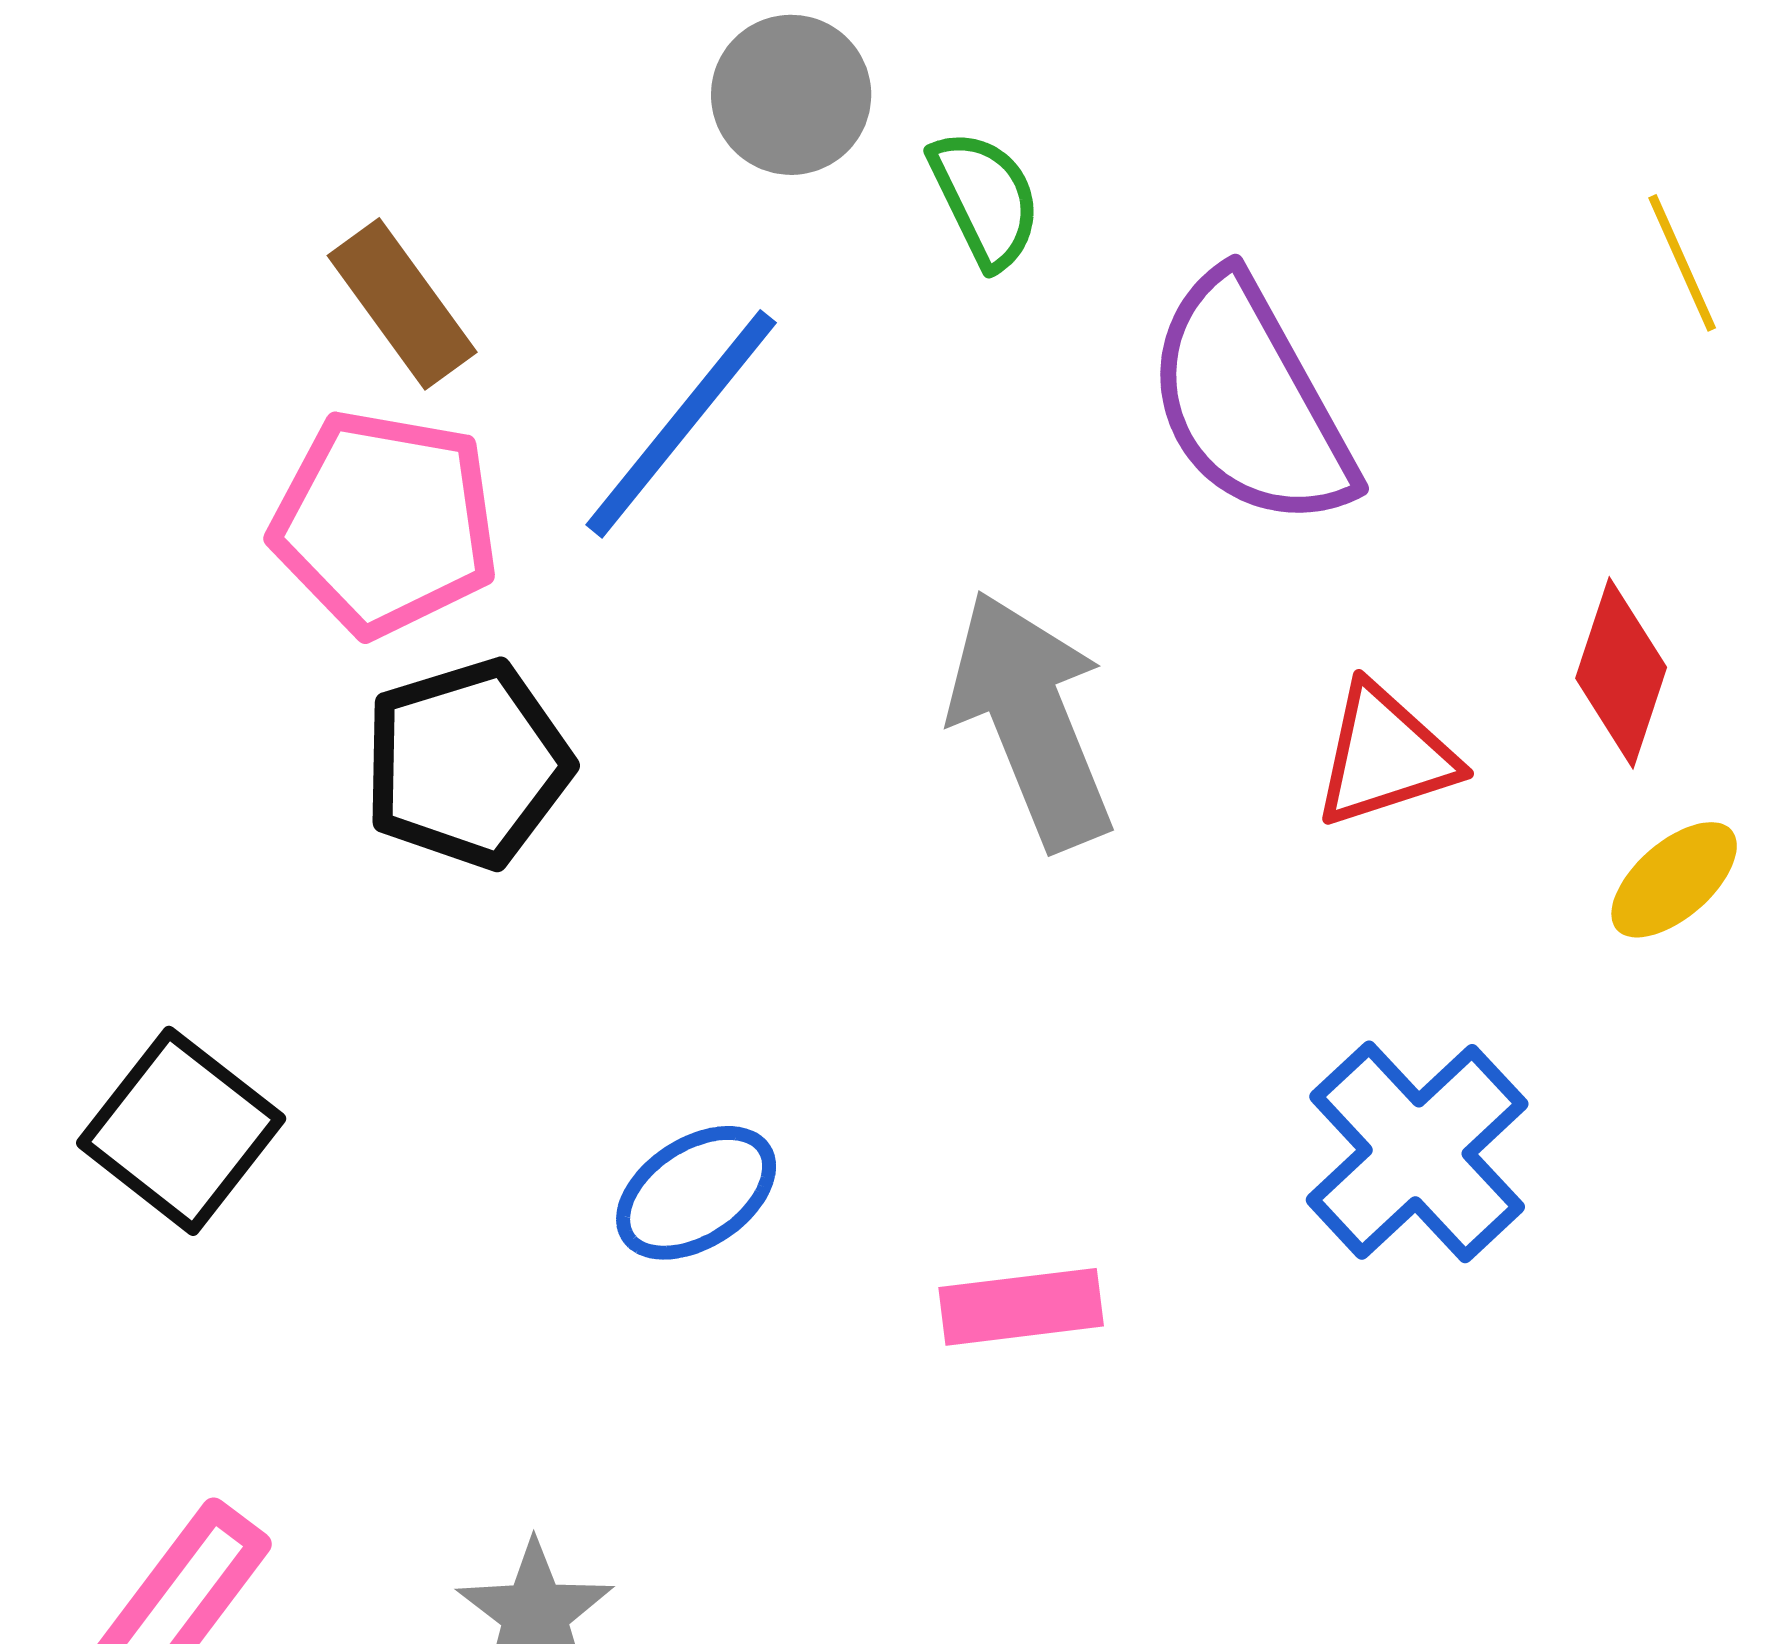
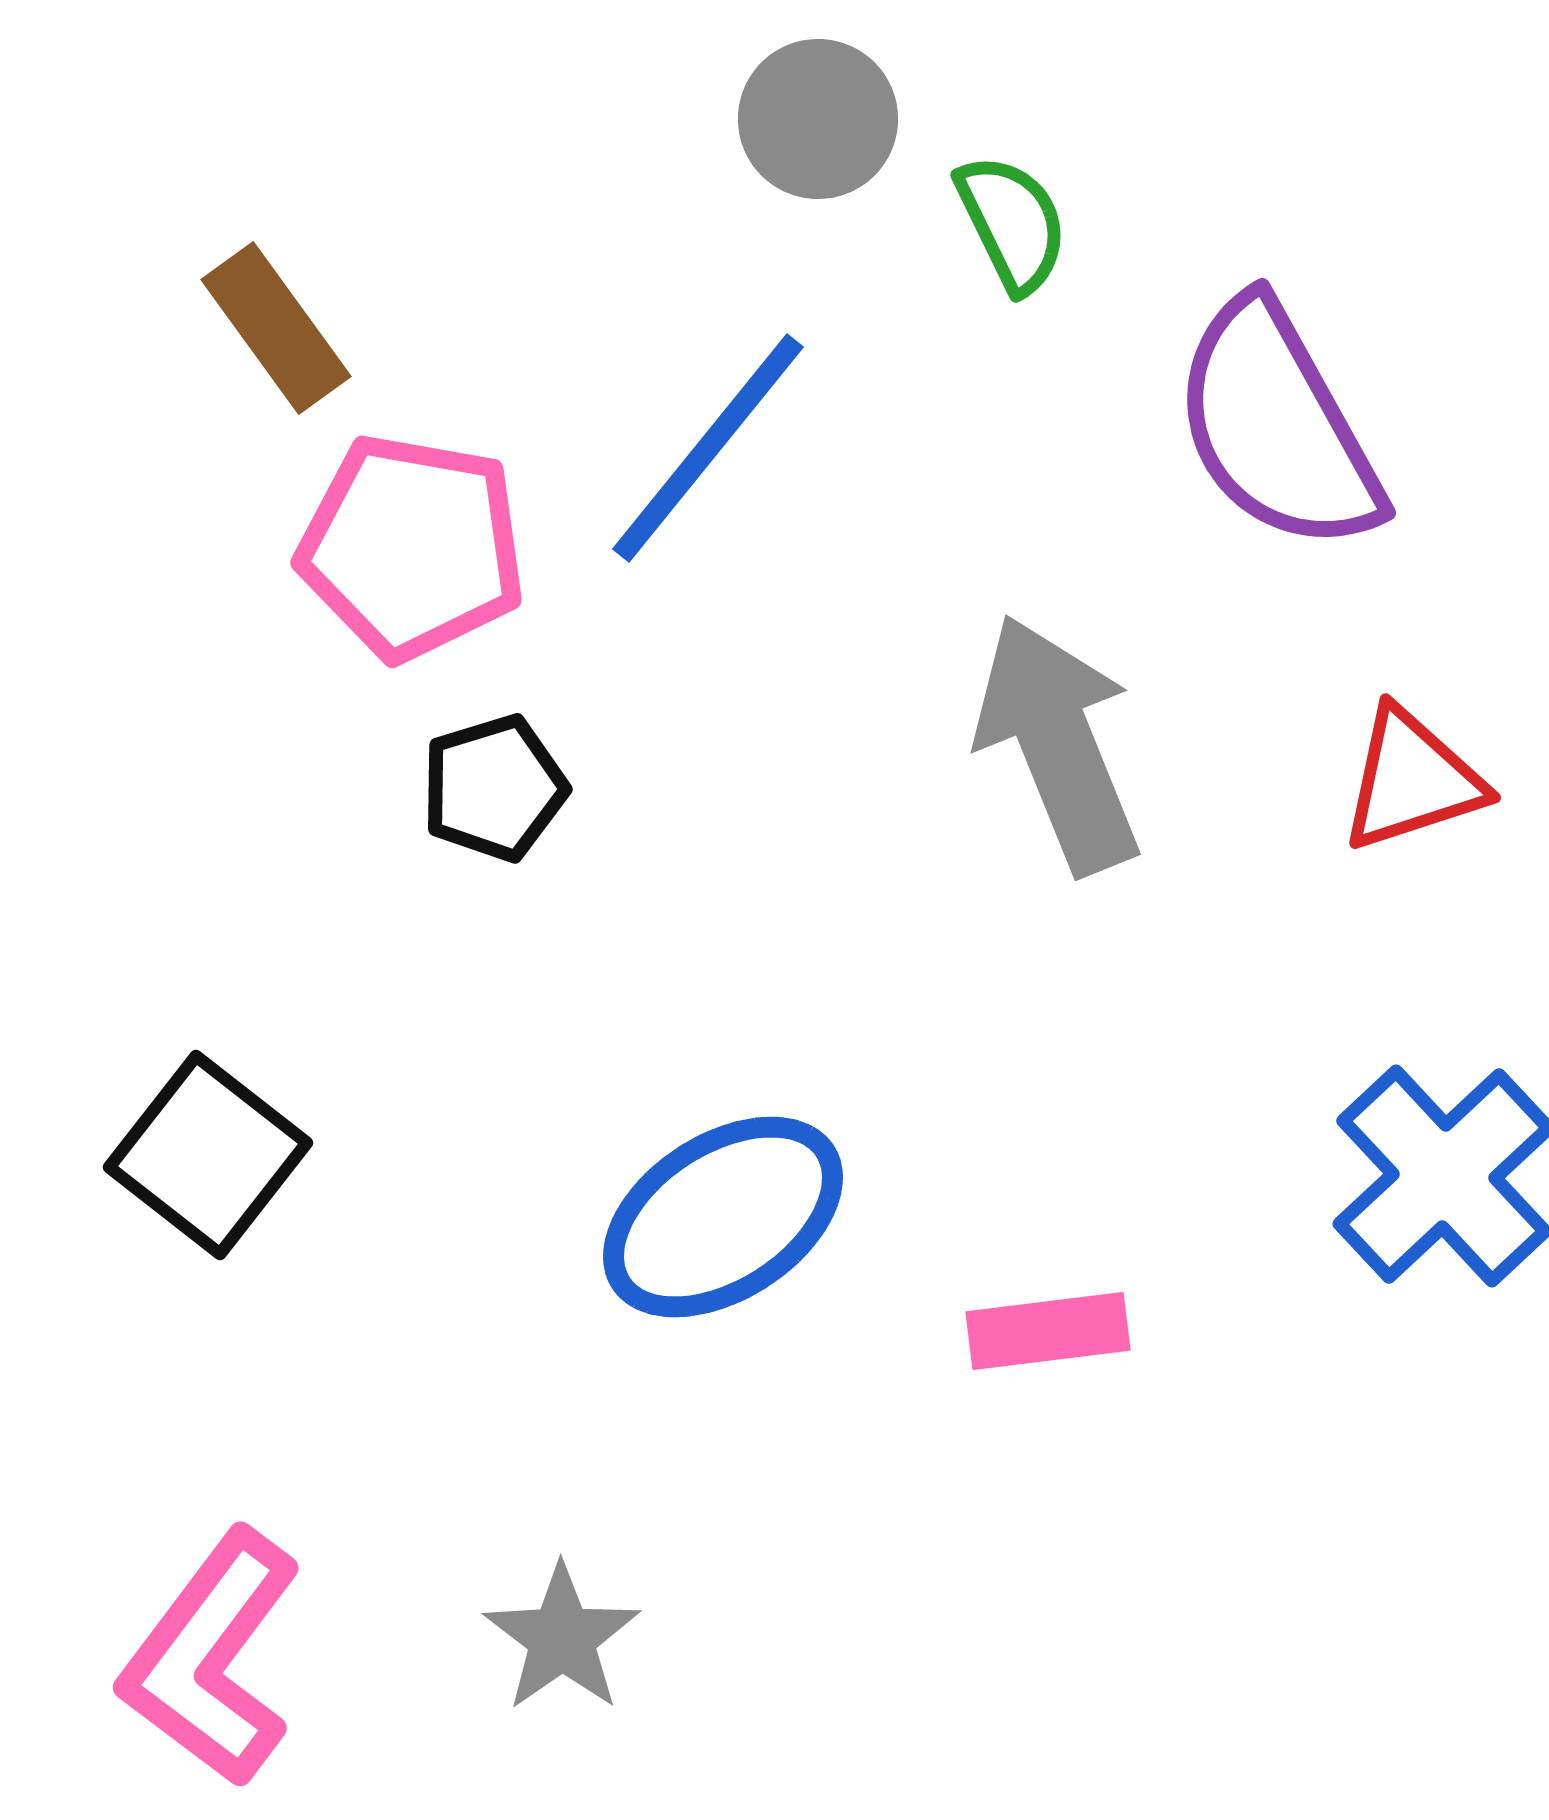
brown rectangle: (402, 304) -> (276, 328), moved
black pentagon: (467, 764) -> (494, 788), size x0.7
blue ellipse: (696, 1193) -> (723, 1217), size x1.5

